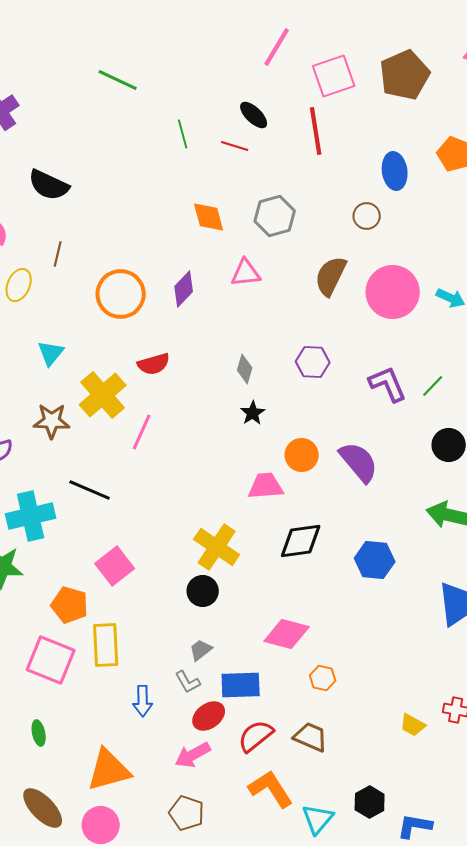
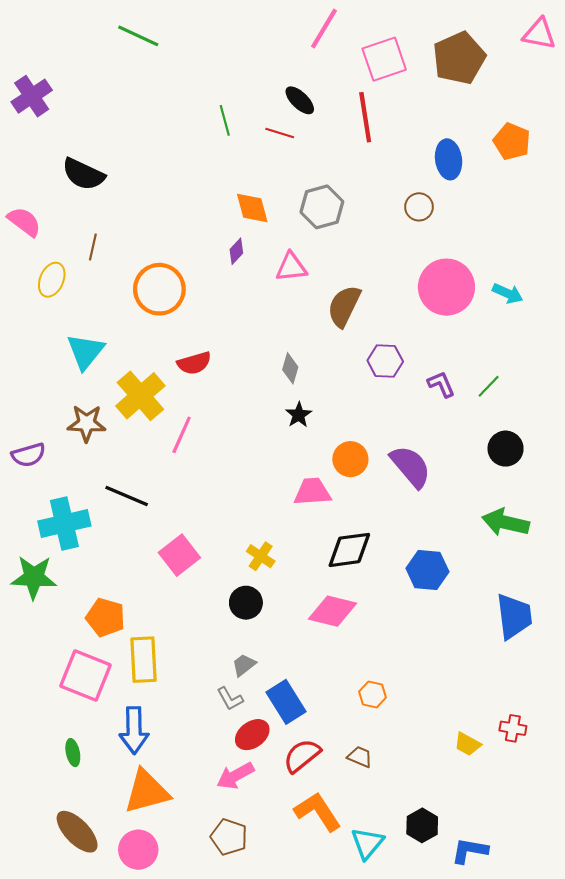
green line: (118, 80) -> (138, 36), moved
brown semicircle: (331, 276) -> (344, 306), moved
purple diamond: (184, 289) -> (236, 251), moved, size x0.7
cyan triangle: (51, 353) -> (85, 351), size x1.4
purple hexagon: (313, 362) -> (385, 361), moved
purple L-shape: (388, 384) -> (441, 384), size x0.7
yellow cross: (217, 547) -> (261, 556), size x0.6
pink square: (115, 566) -> (179, 555), moved
pink diamond: (287, 634) -> (332, 611), moved
blue rectangle: (241, 685) -> (286, 702), turned 60
blue arrow: (143, 701) -> (134, 730), moved, size x1.4
brown trapezoid: (311, 737) -> (360, 757), size x0.7

